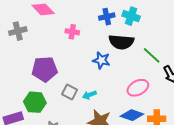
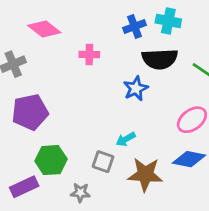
blue star: (101, 60) -> (136, 89), turned -30
purple pentagon: (45, 69) -> (30, 112), moved
gray square: (70, 92) -> (103, 162), moved

